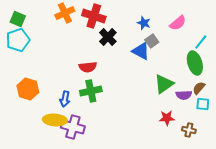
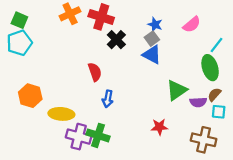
gray square: (152, 41) -> (152, 39), moved
red semicircle: (88, 67) -> (95, 72), turned -102
green cross: (91, 91) -> (98, 135), moved, turned 30
blue arrow: (65, 99) -> (108, 99), moved
red star: (167, 118) -> (159, 127), moved
yellow ellipse: (55, 120) -> (61, 114), moved
brown cross: (189, 130) -> (204, 140), size x1.6

